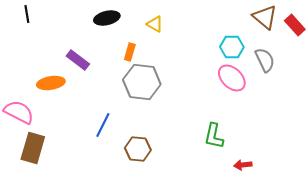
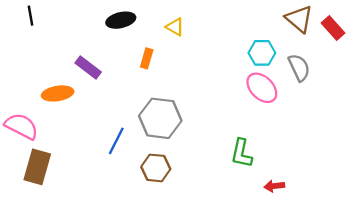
gray hexagon: (142, 82) -> (160, 118), moved

